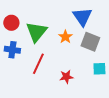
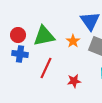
red circle: (11, 23) -> (18, 35), moved
green triangle: (36, 32) -> (44, 36), turned 40

